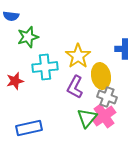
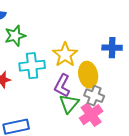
green triangle: (87, 118) -> (69, 104), moved

